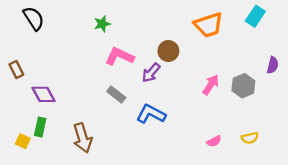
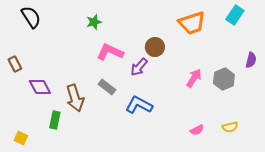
green rectangle: (40, 127) -> (55, 120), moved
brown arrow: (83, 138) -> (75, 98), moved
yellow square: (23, 141) -> (21, 138), moved

